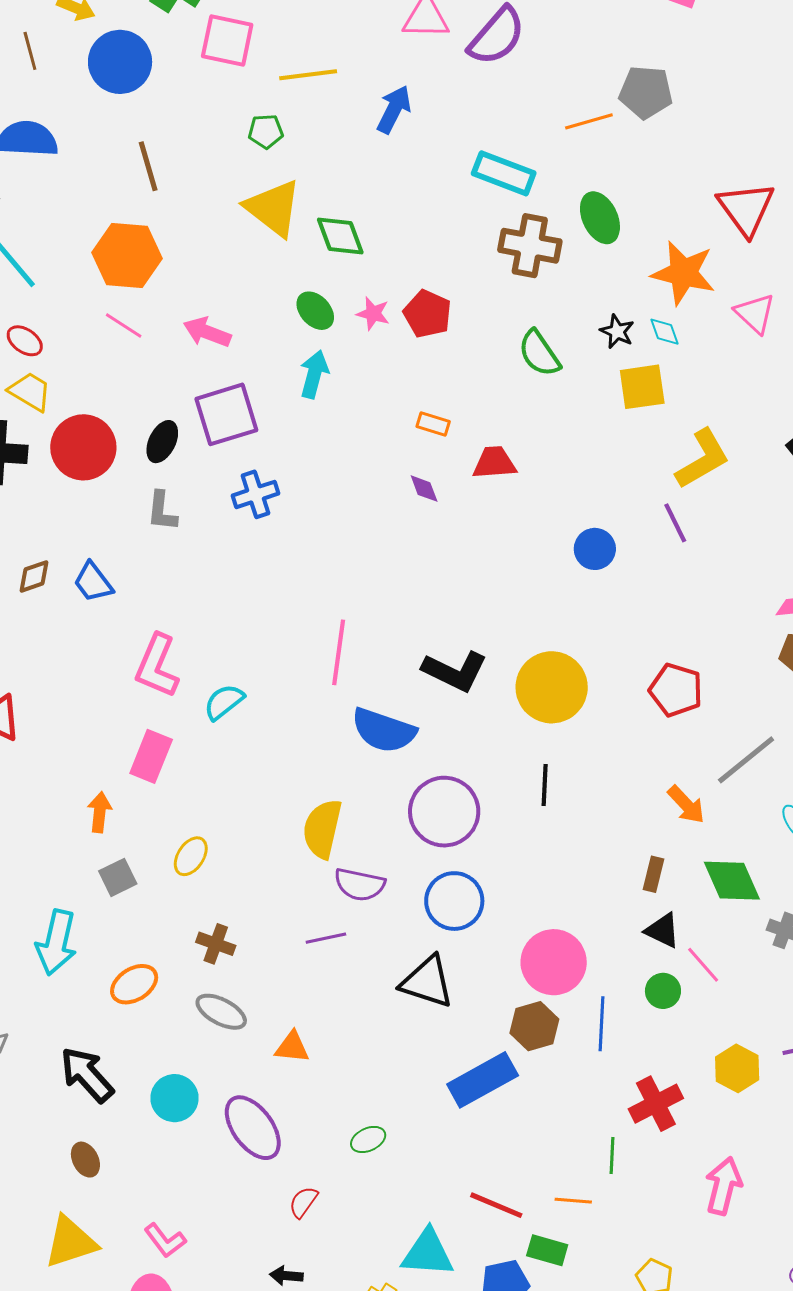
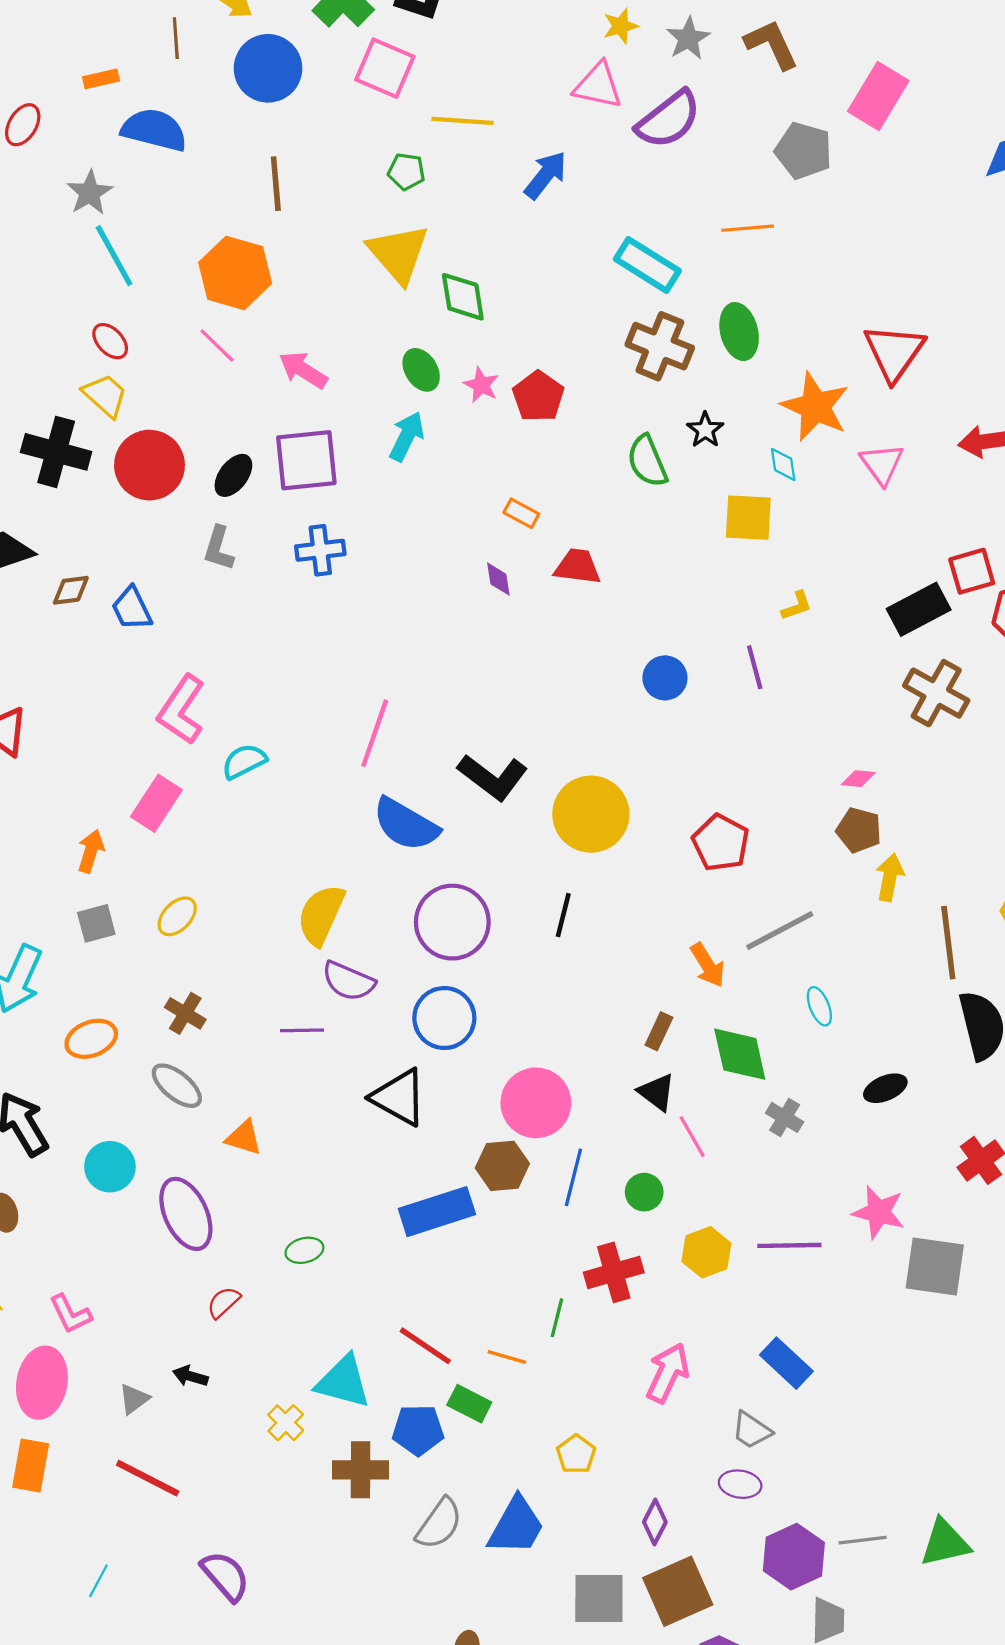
gray pentagon: (646, 92) -> (804, 151), moved
black star: (617, 332) -> (705, 430), moved
yellow L-shape: (703, 459) -> (797, 606), size x0.5
green circle: (663, 991) -> (644, 1192), moved

